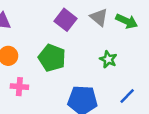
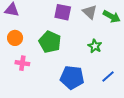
purple square: (65, 20) -> (63, 12), turned -30

